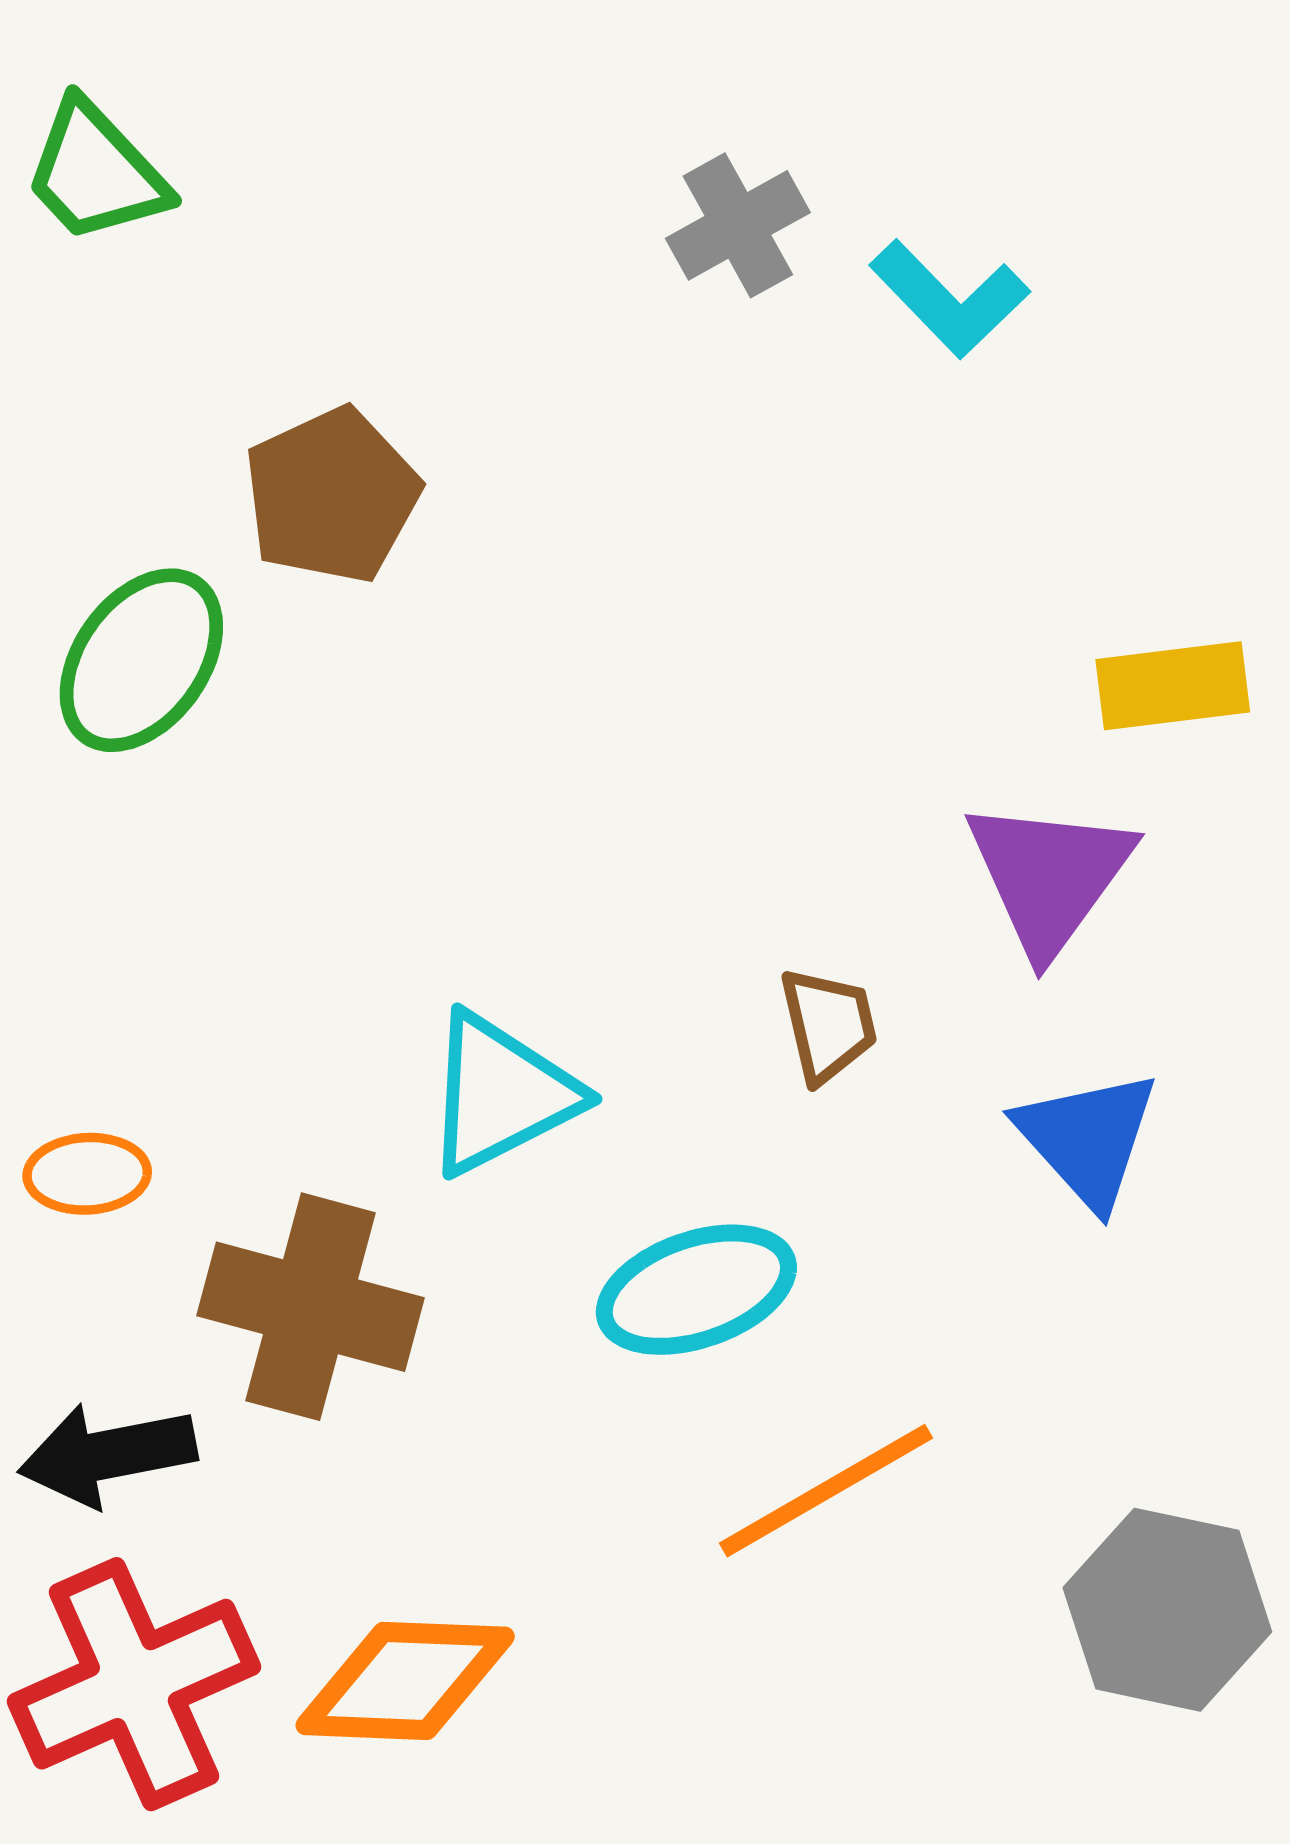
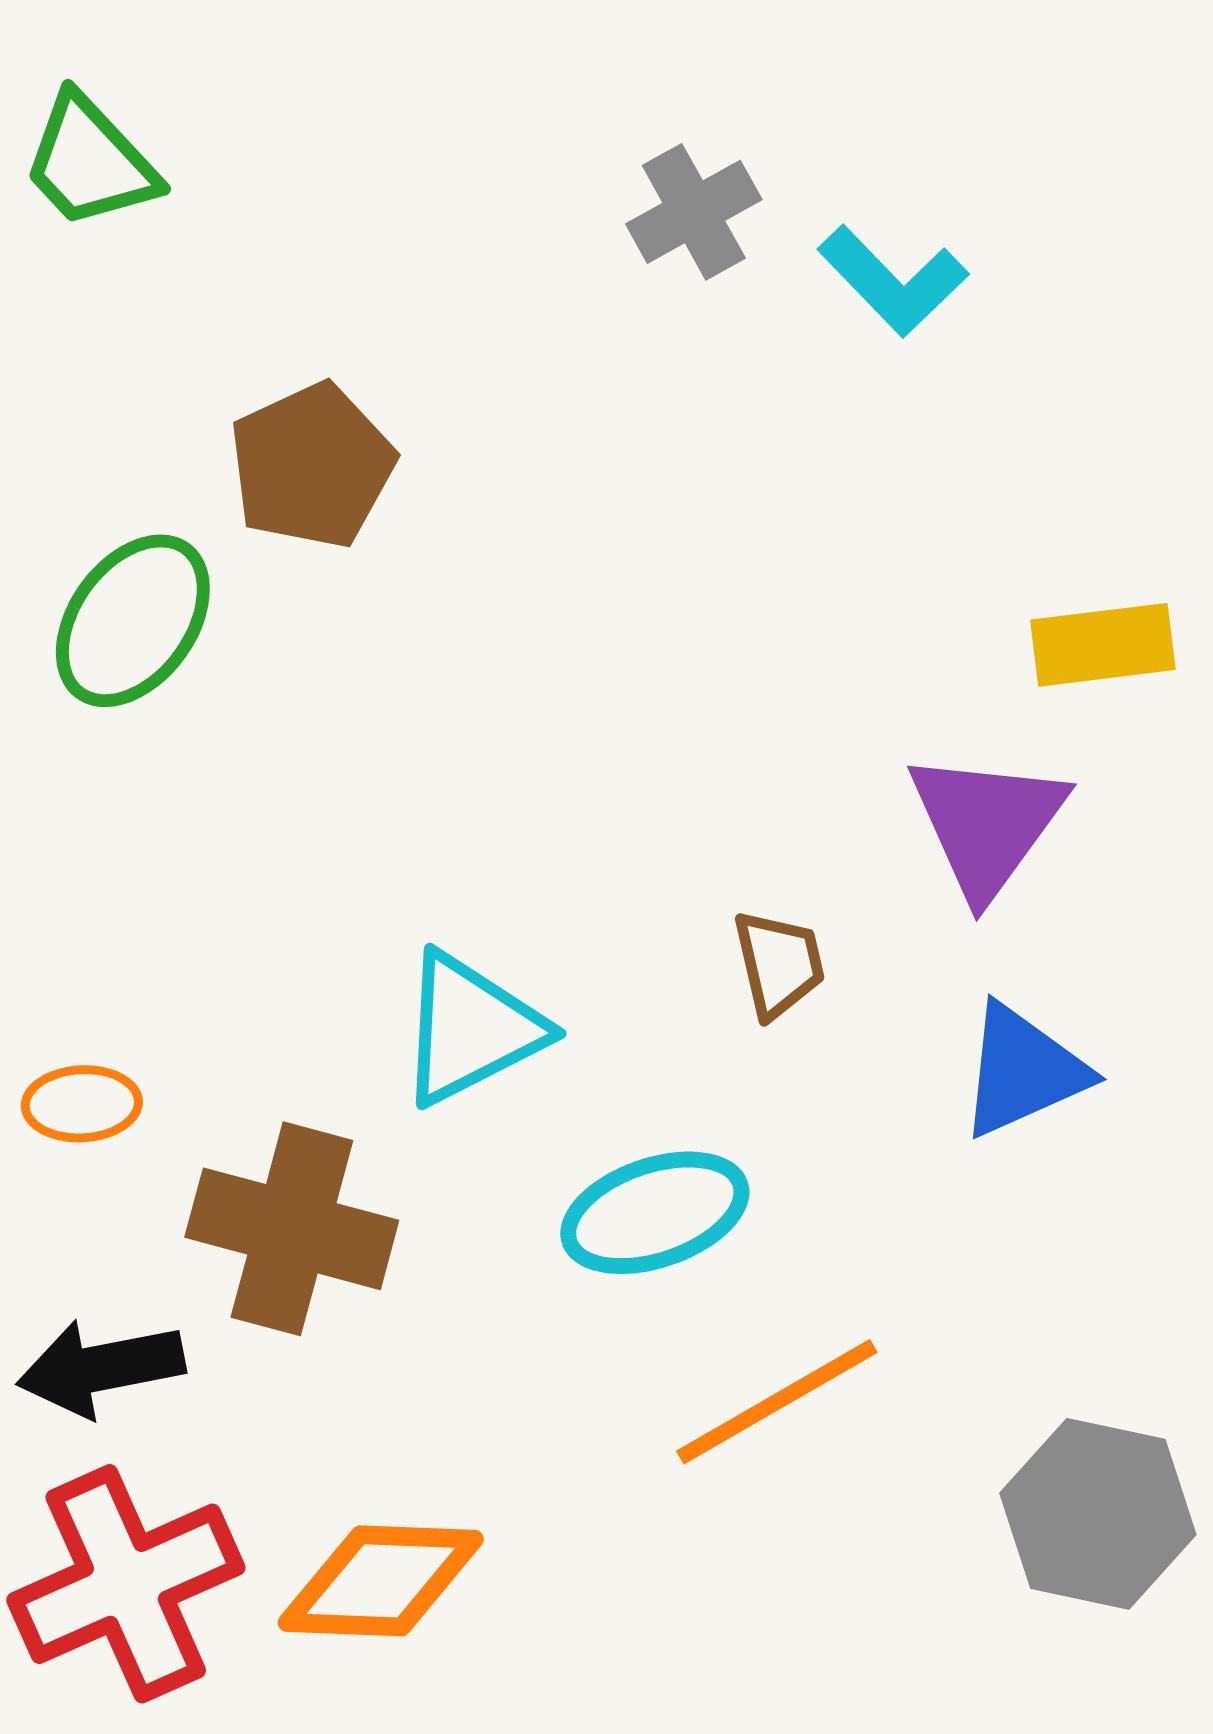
blue triangle: (1088, 1139) -> (1023, 1071), turned 48

